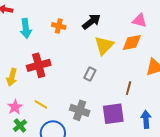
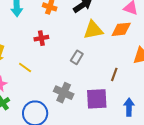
yellow triangle: (104, 45) -> (93, 30), turned 30
red cross: (39, 65) -> (41, 38), moved, size x0.6
yellow line: (41, 104) -> (25, 67), moved

